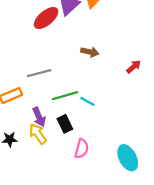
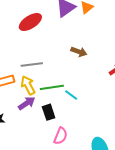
red ellipse: (46, 18) -> (30, 22), moved
purple arrow: (39, 117) -> (27, 103), turned -108
yellow arrow: (38, 134) -> (28, 85), moved

